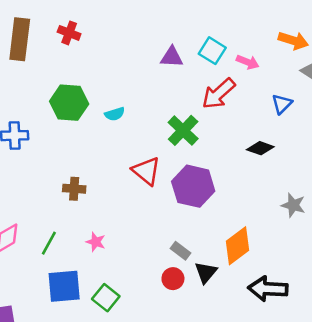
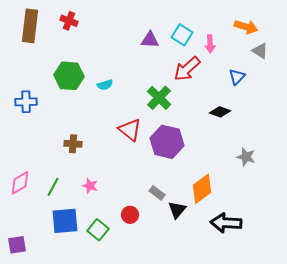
pink arrow: (248, 62) -> (210, 44), turned 66
red circle: (173, 279) -> (130, 215), moved

